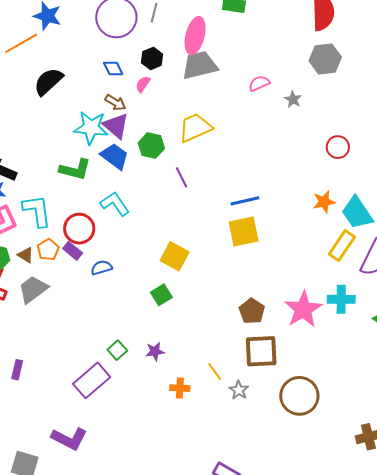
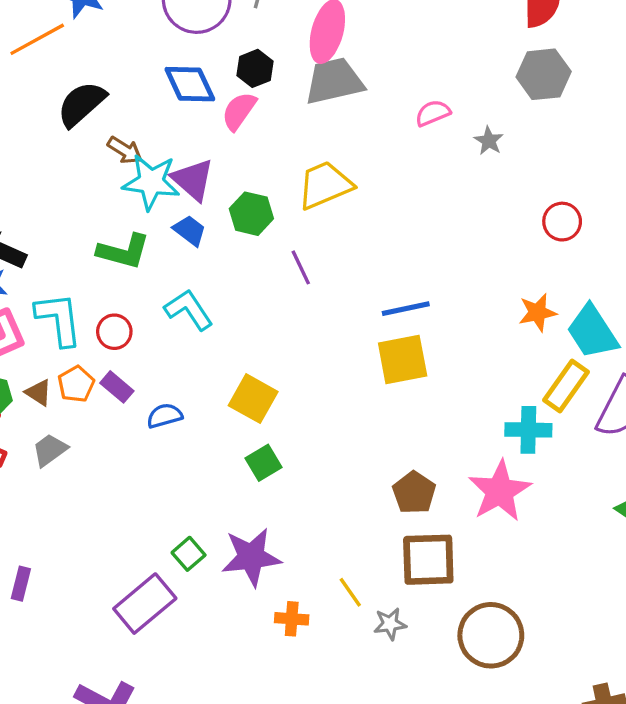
blue diamond: (113, 68) -> (190, 84), size x1.5
pink semicircle: (143, 84) -> (239, 111), size x1.4
brown arrow: (115, 103) -> (125, 150), moved
blue trapezoid: (115, 156) -> (190, 231), size x0.7
red circle: (79, 229) -> (114, 332), moved, size x0.7
yellow square: (175, 256) -> (253, 399), moved
gray trapezoid: (33, 289) -> (50, 450), size x0.7
cyan cross: (341, 299) -> (528, 430), moved
purple star: (155, 351) -> (251, 557), size x1.8
gray star: (239, 390) -> (390, 624), turned 30

